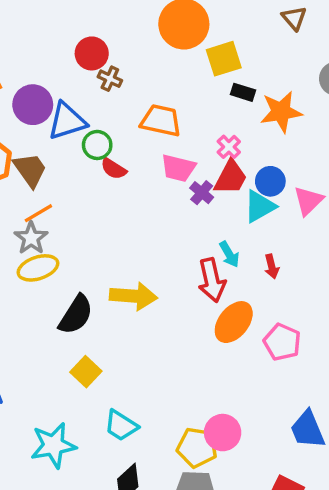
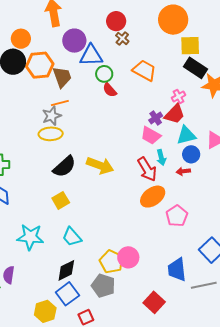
black rectangle: (243, 92) -> (195, 68), size x1.6
pink trapezoid: (178, 168) -> (151, 135), moved
blue circle: (270, 181) -> (191, 154), moved
red arrow: (272, 266) -> (183, 171), turned 80
red arrow: (212, 280) -> (147, 169), turned -35

